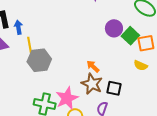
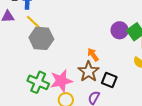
purple circle: (114, 28) -> (120, 30), moved
yellow line: (30, 47) -> (35, 23), turned -48

